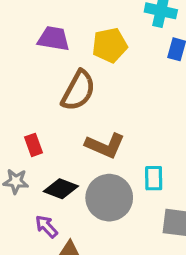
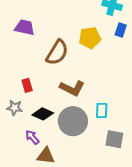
purple trapezoid: (54, 39) -> (25, 27), moved
yellow pentagon: (110, 45) -> (90, 38), moved

